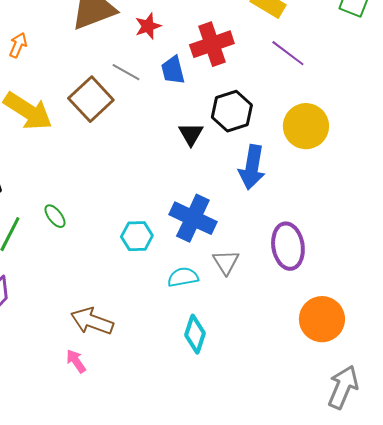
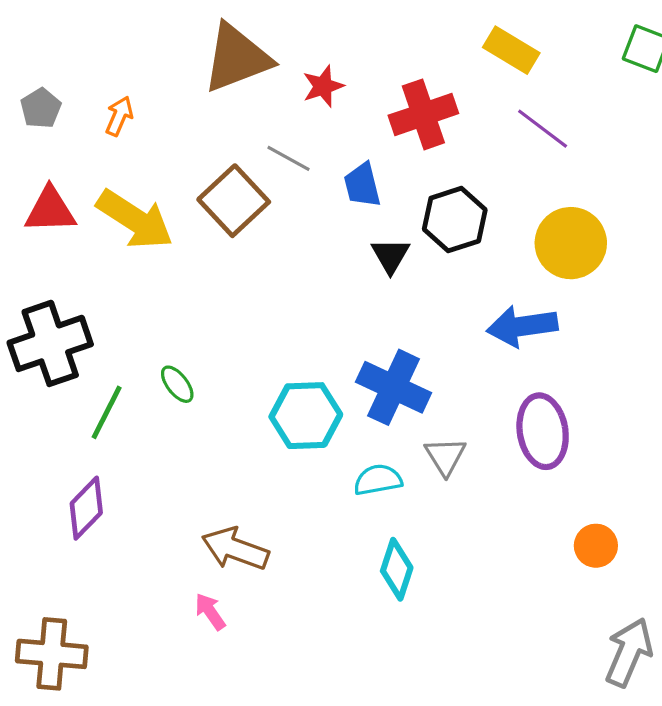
blue trapezoid: (173, 70) -> (362, 185), moved
blue arrow: (252, 167) -> (522, 326), moved, turned 72
cyan hexagon: (137, 236) -> (306, 416), size x1.4
orange circle: (322, 319) -> (596, 546), size x0.6

